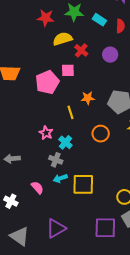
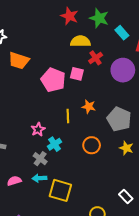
purple circle: (110, 55) -> (123, 70), size x1.5
pink pentagon: (47, 82) -> (53, 80), turned 30
pink semicircle: (37, 188) -> (14, 181), turned -80

